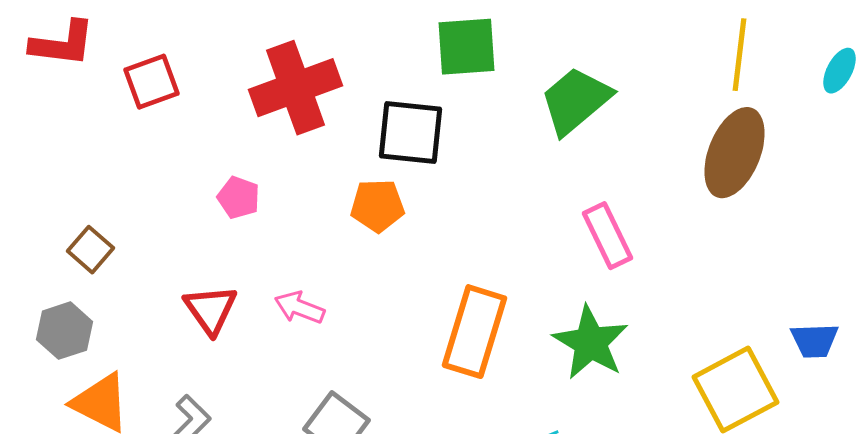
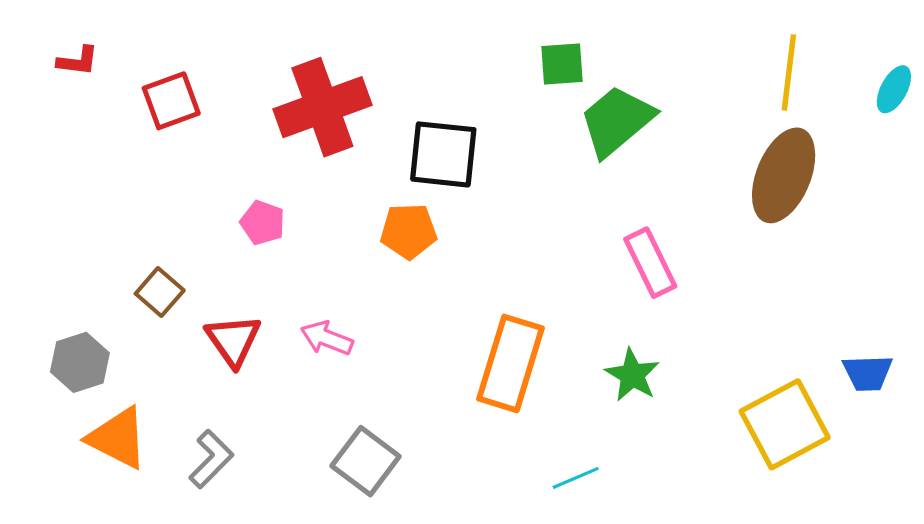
red L-shape: (62, 44) -> (78, 61), size x0.6
green square: (466, 47) -> (562, 64), moved, size x0.7
brown square: (90, 250) -> (160, 292), moved
green star: (590, 343) -> (632, 375), size x0.7

